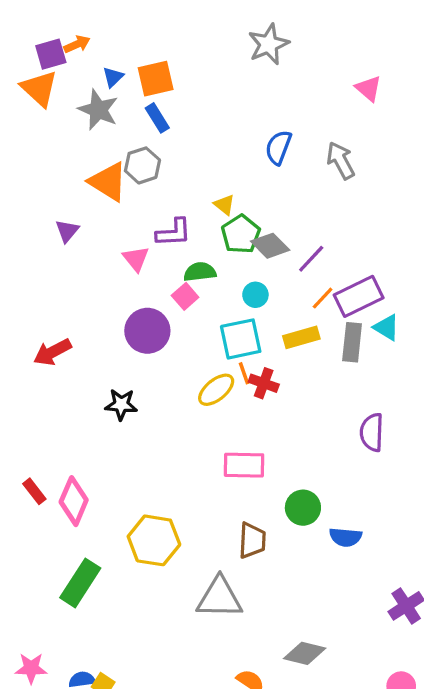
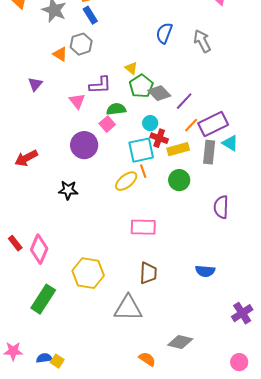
orange triangle: (108, 182) -> (60, 54), size x0.6
red cross: (264, 383) -> (159, 138), moved
green circle: (303, 508) -> (179, 180), moved

